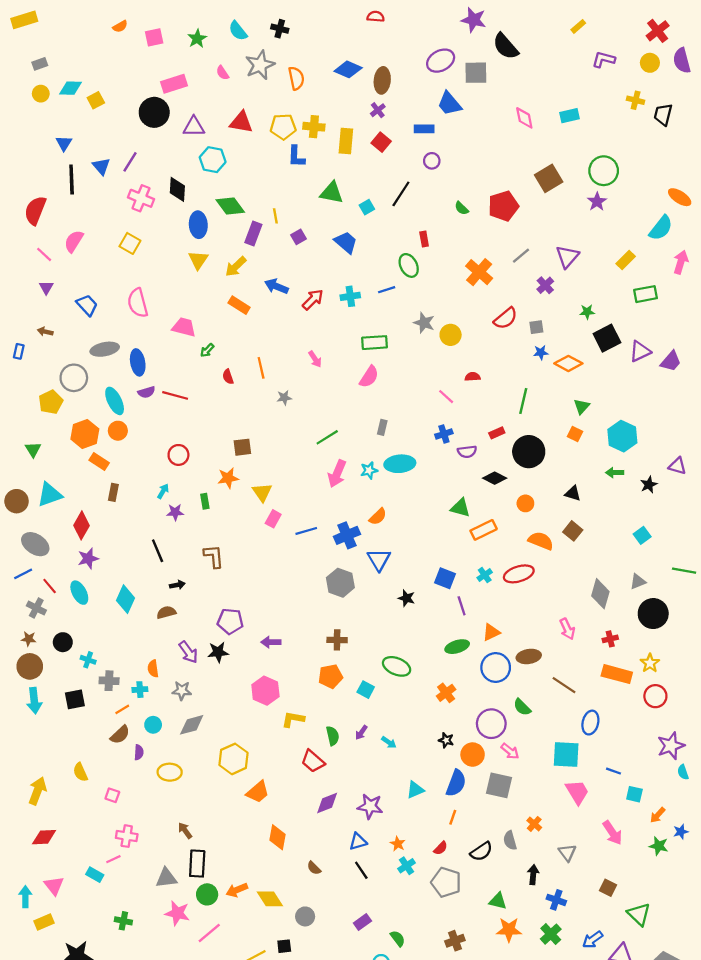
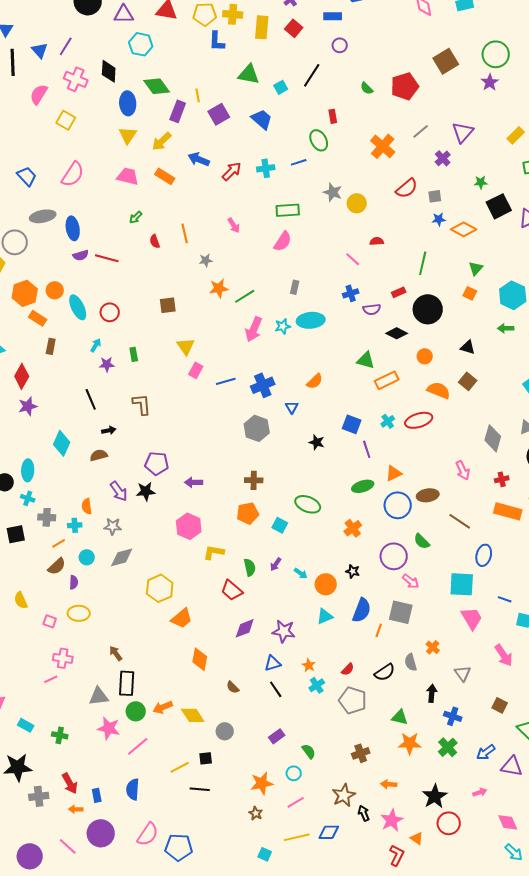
purple square: (299, 237) -> (219, 114), size x1.5
pink semicircle: (74, 241) -> (39, 94), moved
pink semicircle: (138, 303) -> (73, 174), turned -132
pink trapezoid: (184, 327) -> (128, 176), moved
cyan ellipse: (115, 401) -> (78, 307), moved
orange star: (228, 478) -> (219, 288), moved
orange semicircle: (378, 517) -> (315, 381), moved
blue triangle: (379, 560) -> (292, 407), size x0.6
cyan ellipse: (79, 593) -> (28, 470), moved, turned 30
orange circle: (473, 755) -> (326, 584), moved
yellow ellipse: (170, 772) -> (79, 613), moved
orange line: (453, 817) -> (379, 630), moved
cyan rectangle: (95, 875) -> (26, 725), moved

